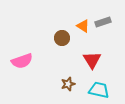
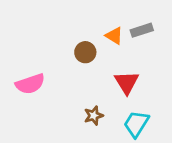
cyan trapezoid: (99, 90) -> (136, 124), turned -70

